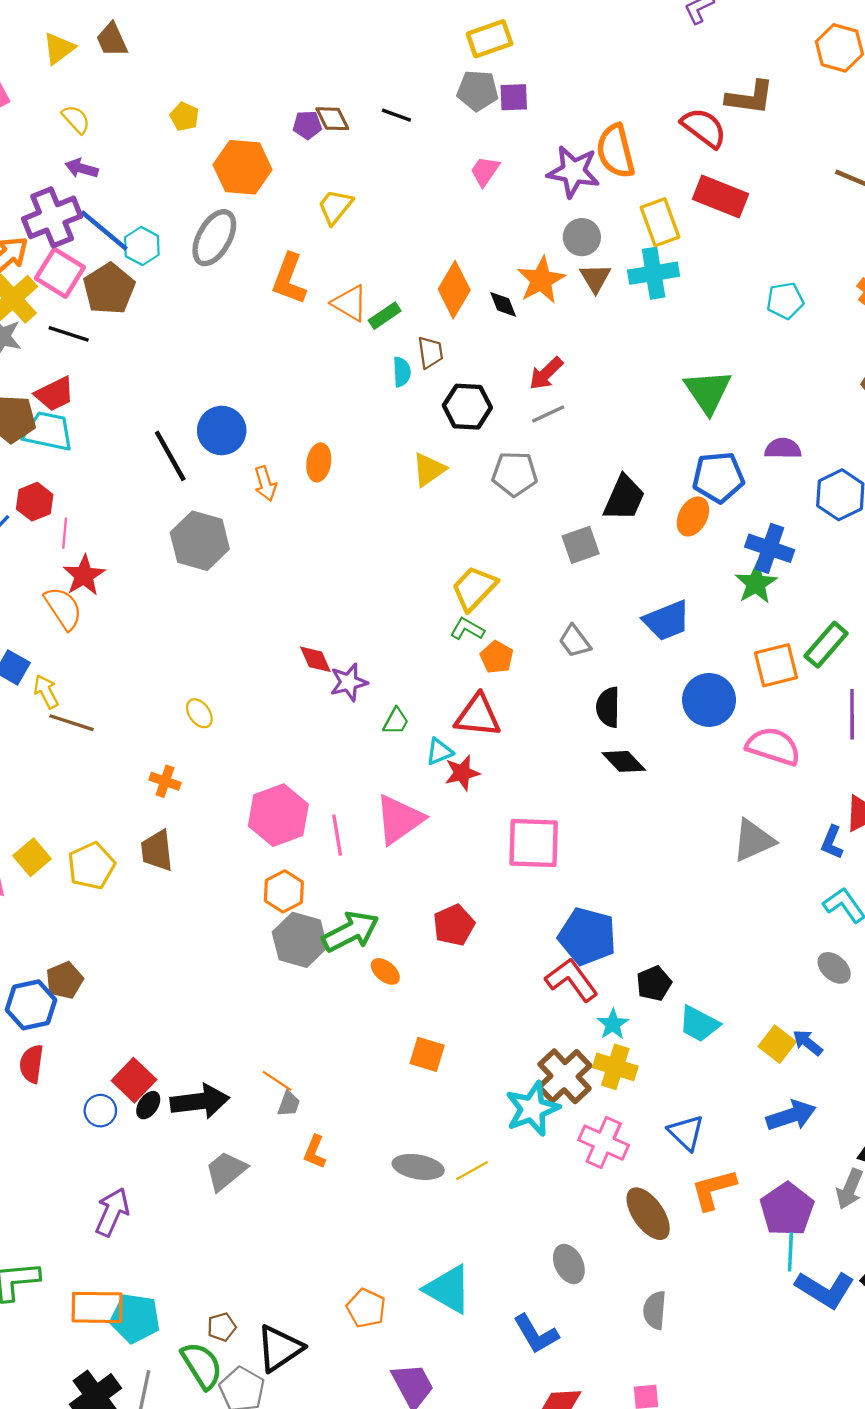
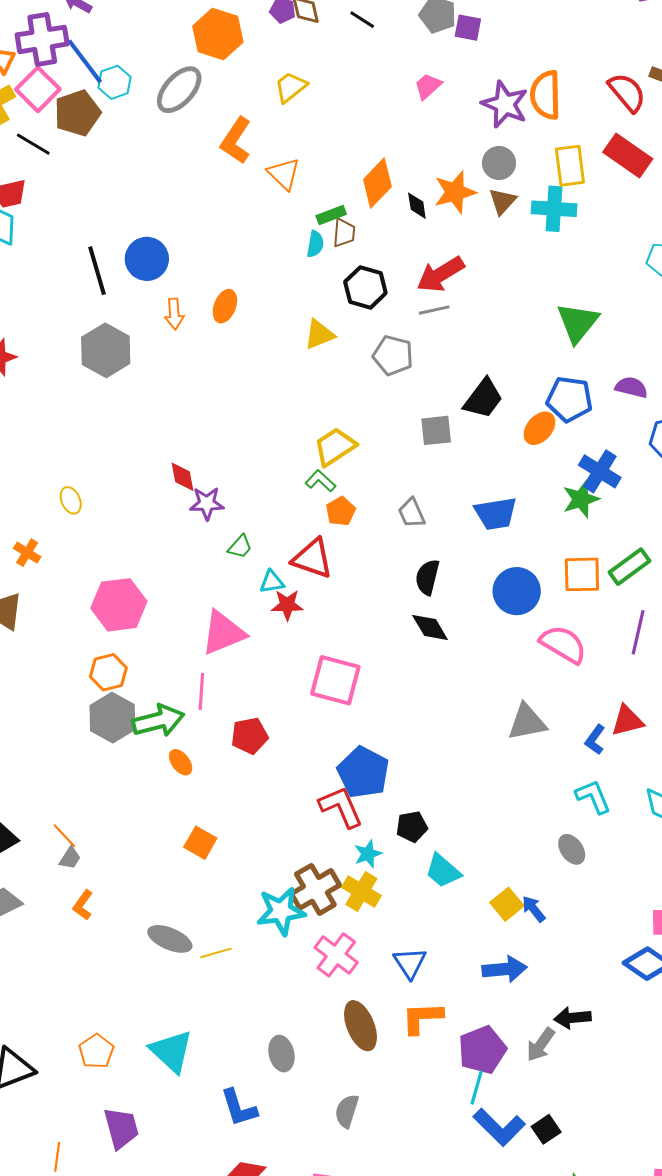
green rectangle: (385, 316) -> (331, 215), moved
red arrow: (546, 373) -> (440, 274), size x1.4
pink line: (337, 835) -> (201, 691), moved

